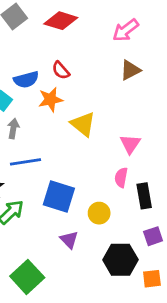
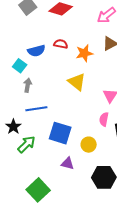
red semicircle: (61, 70) -> (61, 44), turned 144
orange star: (50, 100) -> (84, 53), moved
purple triangle: (69, 240) -> (68, 163), turned -32

